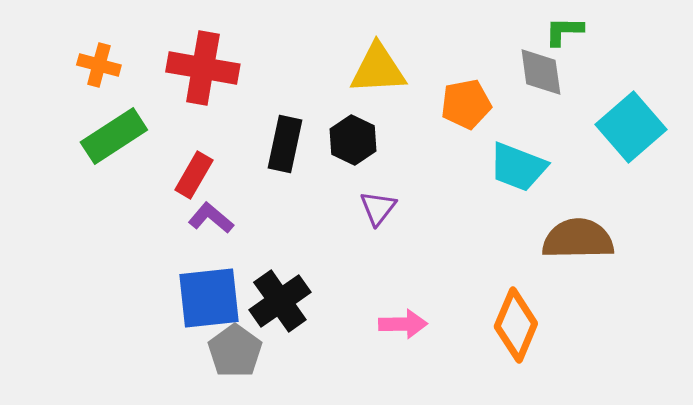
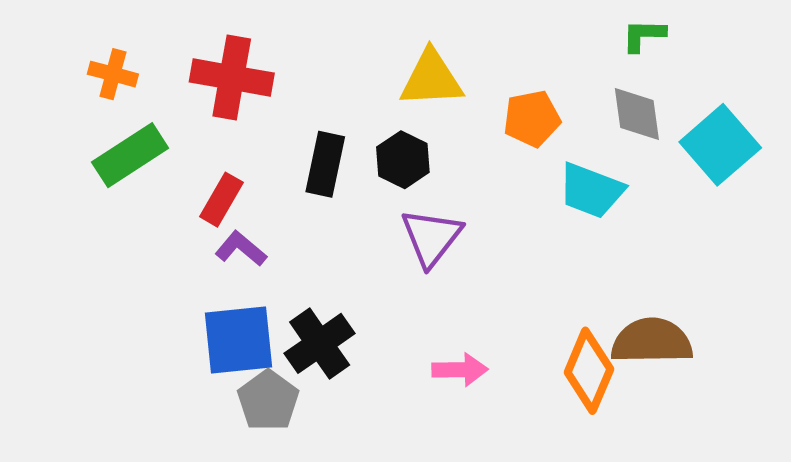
gray diamond: (541, 72) -> (637, 114), moved
purple triangle: (378, 208) -> (431, 237), size x1.5
brown semicircle: (578, 239) -> (652, 341), moved

